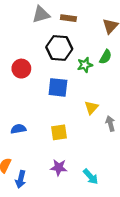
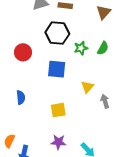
green semicircle: (105, 57) -> (103, 48), moved
blue semicircle: (18, 129) -> (21, 97), moved, turned 96

